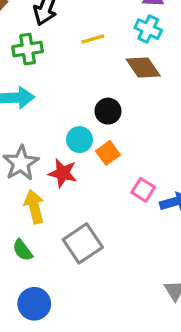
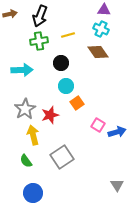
green cross: (28, 49) -> (39, 41), moved
black circle: (108, 111) -> (61, 63), moved
cyan circle: (79, 140) -> (66, 86), moved
red star: (63, 173) -> (50, 115), turned -30

